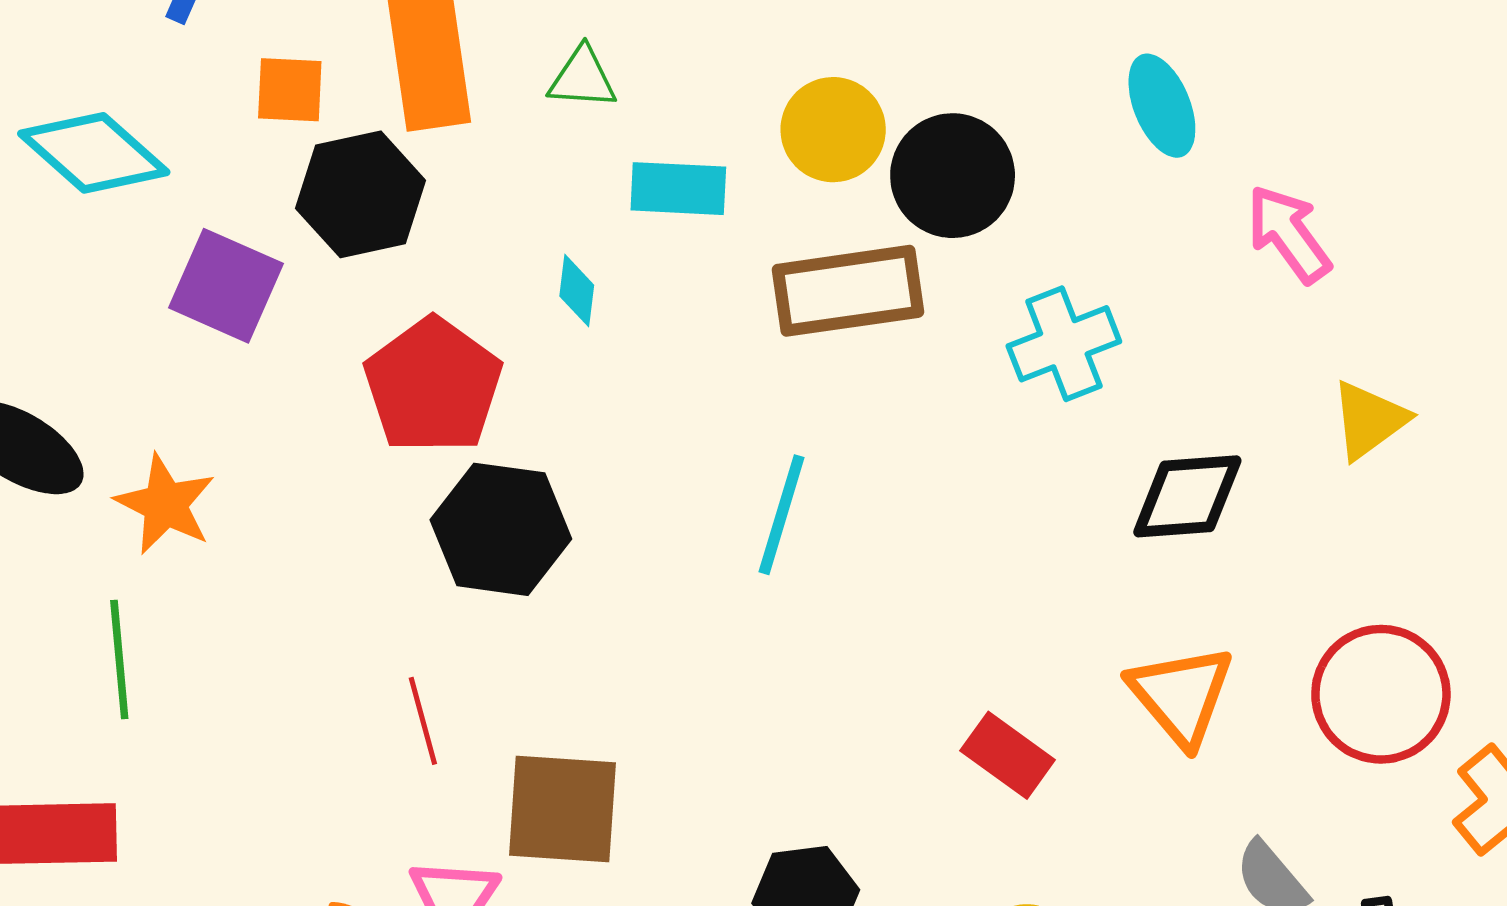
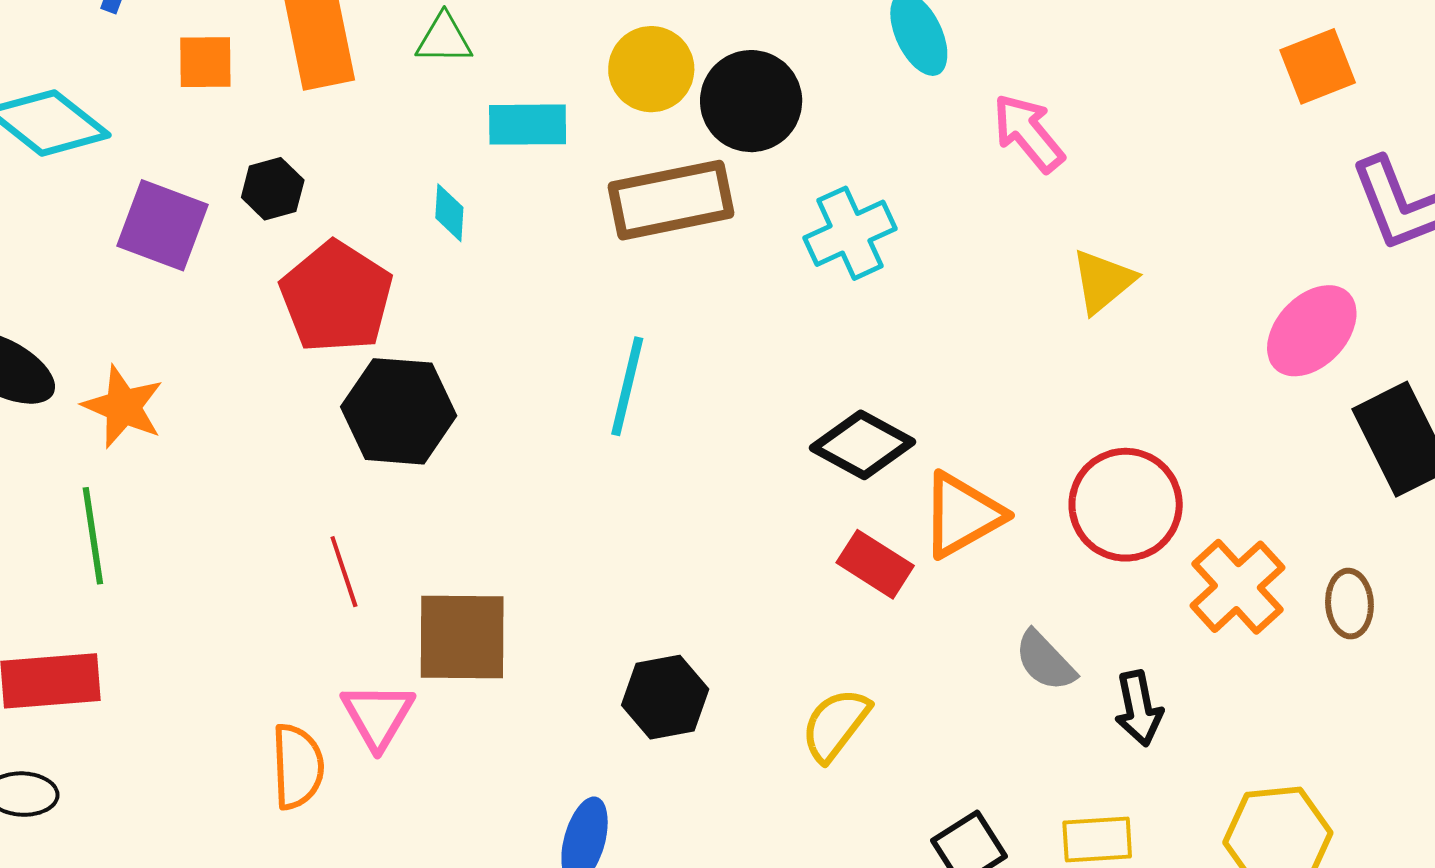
black hexagon: (361, 194) -> (273, 189), moved, size x0.6
black diamond: (1187, 496) -> (862, 445), moved, turned 36
orange triangle: (1181, 695) -> (962, 515), turned 44
red rectangle: (1008, 755) -> (875, 564), moved

